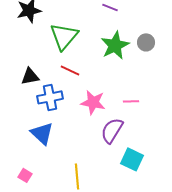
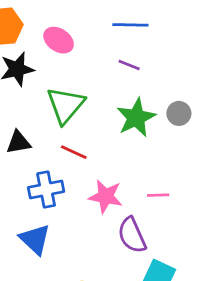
black triangle: (30, 76) -> (18, 142), moved
purple semicircle: (112, 130) -> (132, 235), turned -56

